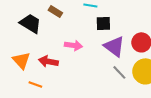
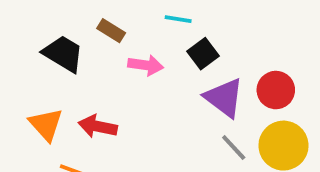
black square: (103, 23) -> (203, 54), turned -35
pink arrow: (73, 45) -> (146, 65), moved

